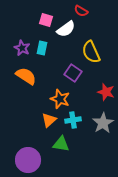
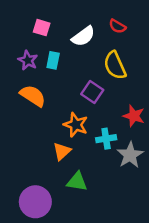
red semicircle: (81, 11) -> (117, 26), moved
pink square: (46, 20) -> (42, 28), moved
cyan cross: (73, 120) -> (106, 139), moved

